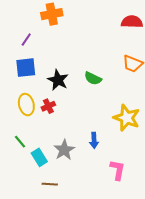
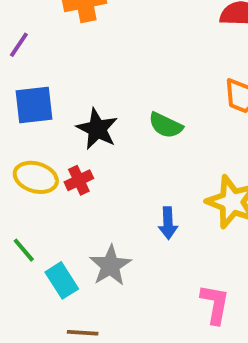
purple line: (26, 40) -> (19, 45), moved
yellow ellipse: (26, 105) -> (36, 177), turned -60
blue arrow: (94, 140) -> (168, 223), moved

